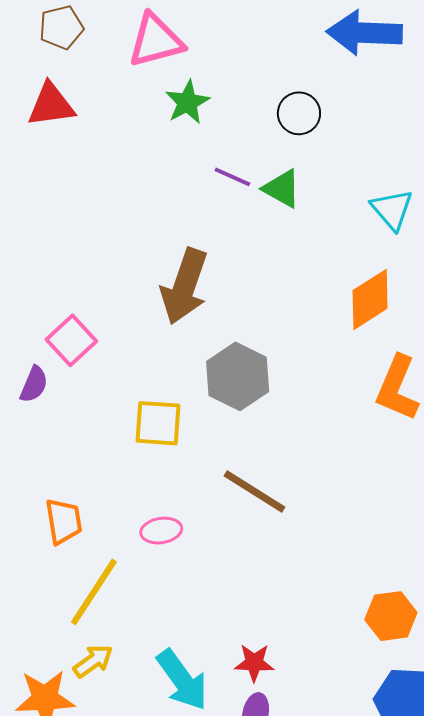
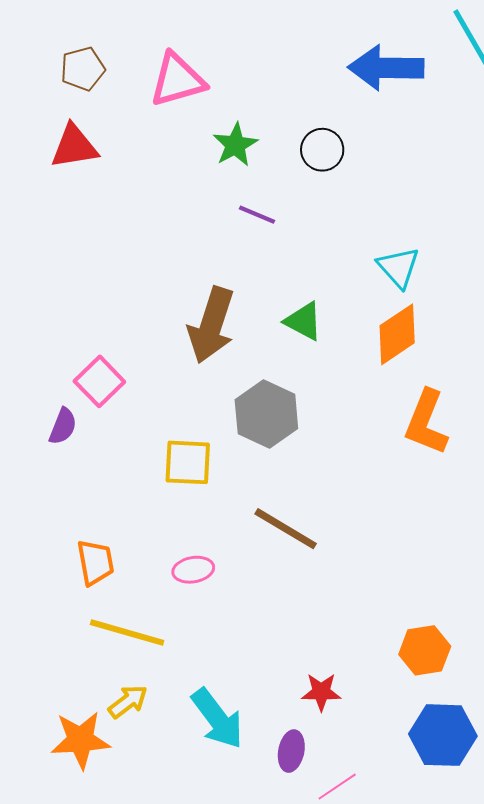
green star: (187, 102) -> (235, 145), moved
green triangle: (282, 189) -> (304, 321), moved
cyan triangle: (392, 210) -> (398, 267), moved
yellow line: (94, 592) -> (127, 633), turned 74
red star: (254, 663) -> (321, 692), moved

